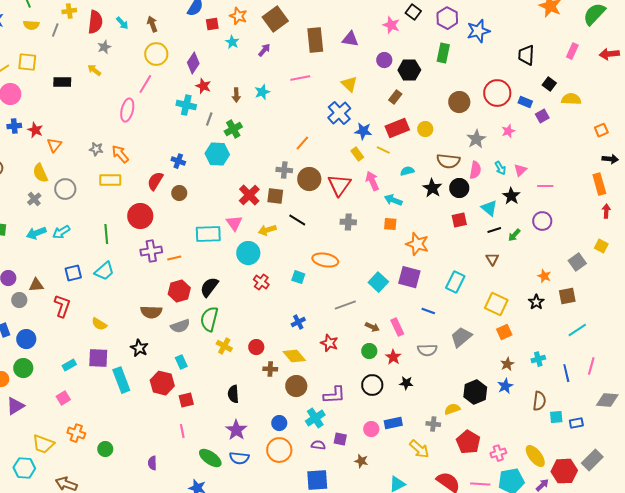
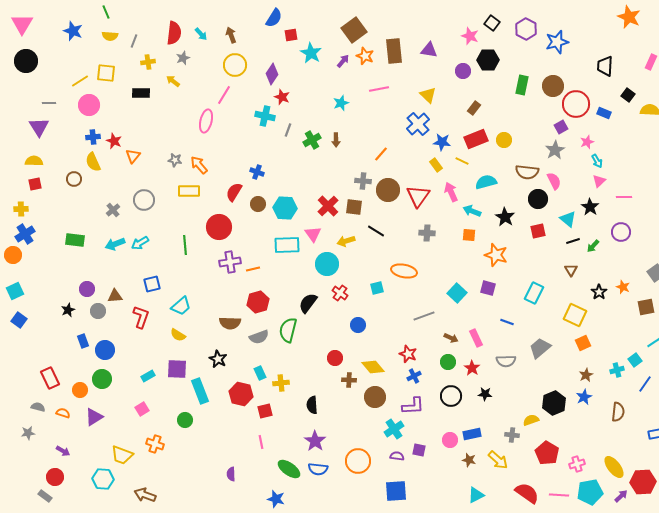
yellow cross: (69, 11) -> (148, 62), moved
orange star: (238, 16) -> (365, 56), moved
cyan star: (232, 42) -> (311, 53), size x1.5
green rectangle: (443, 53) -> (522, 85), moved
black hexagon: (409, 70) -> (488, 60), moved
brown arrow: (236, 95) -> (336, 140), moved
brown circle: (459, 102) -> (553, 86), moved
purple square: (542, 116) -> (561, 127), moved
cyan hexagon: (217, 154) -> (285, 208), moved
cyan arrow: (500, 168) -> (597, 161), moved
pink semicircle: (475, 170) -> (554, 181), turned -36
cyan semicircle: (407, 171) -> (486, 182), size x1.5
yellow semicircle: (40, 173) -> (93, 162), moved
black star: (432, 188) -> (505, 217), moved
cyan trapezoid: (104, 271) -> (181, 306), moved
cyan square: (298, 277) -> (377, 288), turned -32
purple square: (409, 277) -> (488, 288), size x0.7
black semicircle: (209, 287) -> (308, 303), moved
black star: (536, 302) -> (599, 292), moved
blue cross: (298, 322) -> (414, 376), moved
yellow cross: (224, 346) -> (281, 383), moved, turned -35
blue line: (566, 373) -> (645, 384), turned 48
cyan square: (556, 417) -> (635, 360), moved, turned -32
blue circle: (279, 423) -> (358, 325), moved
green circle: (105, 449) -> (185, 420), moved
brown star: (361, 461) -> (469, 460), moved

